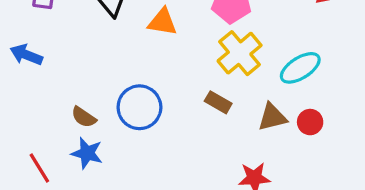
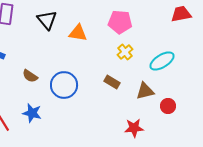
yellow cross: (240, 53) -> (125, 52), size x0.6
brown semicircle: (84, 117) -> (30, 76), moved
red circle: (310, 122) -> (168, 106), moved

